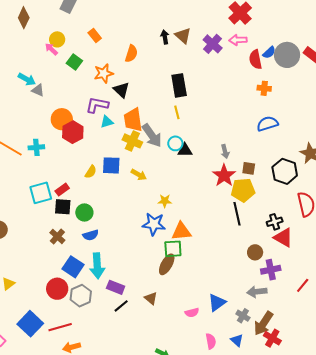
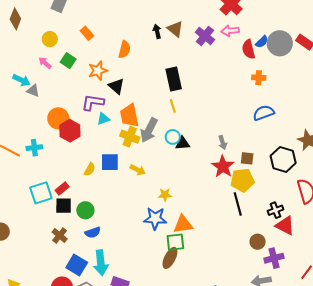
pink arrow: (51, 49) -> (45, 63), moved
gray arrow: (152, 136) -> (149, 130), turned 65

